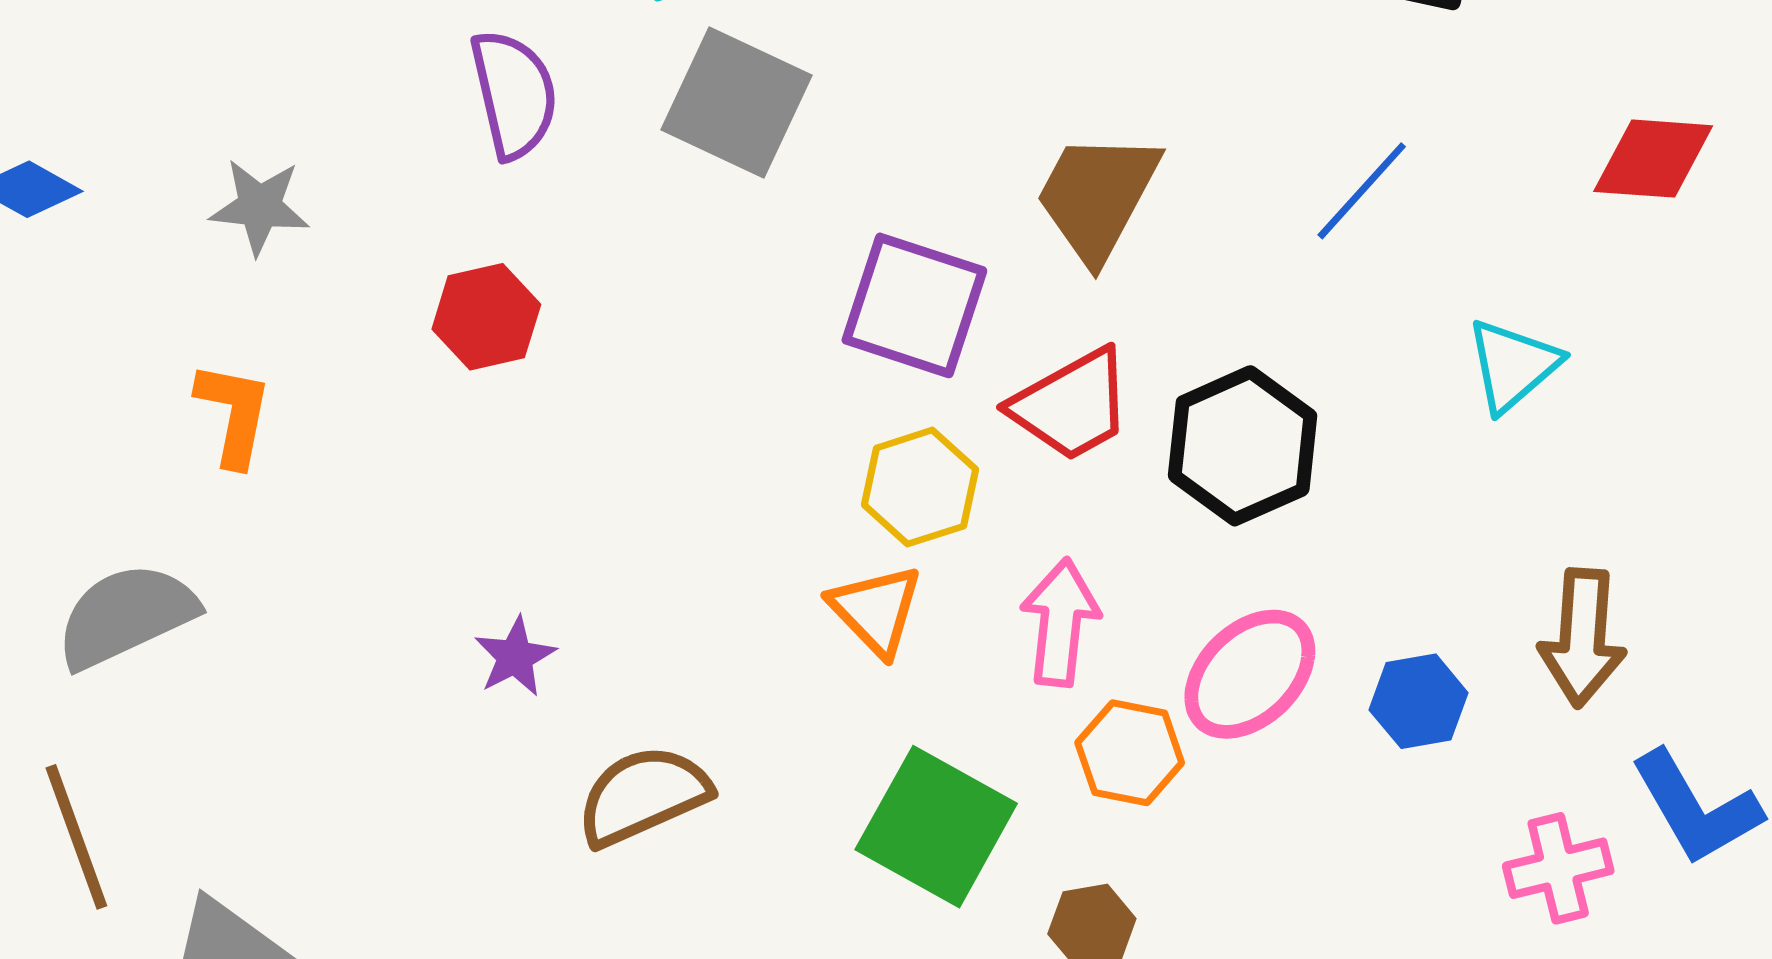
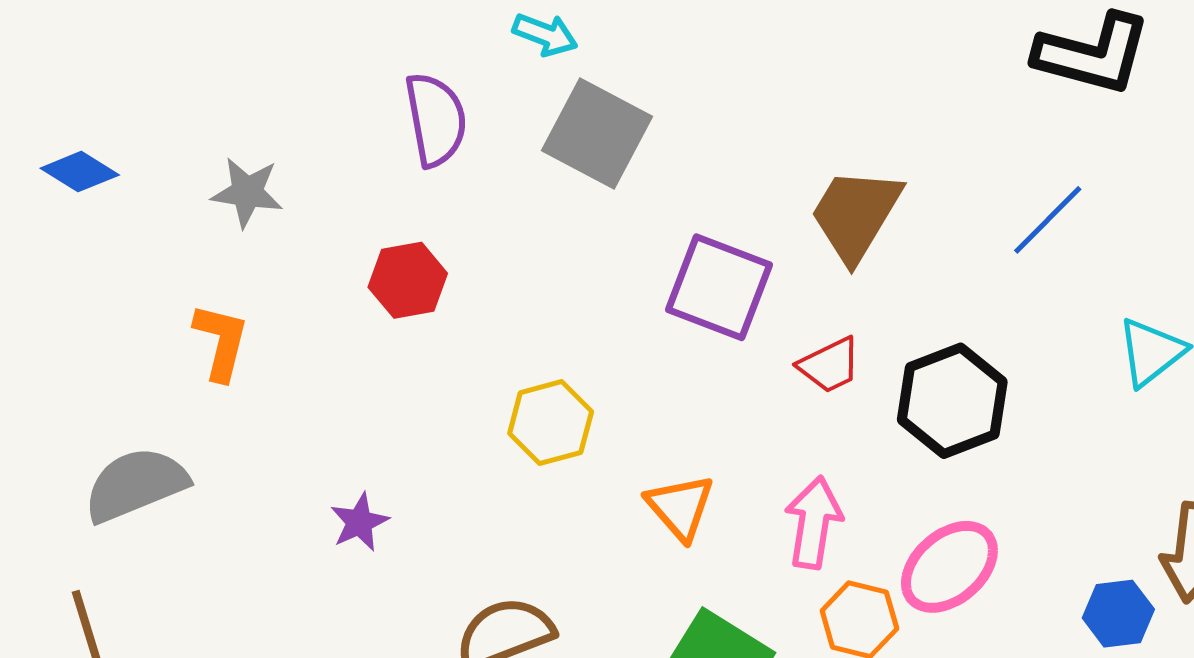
red trapezoid: (1072, 405) -> (830, 365), size x0.7
yellow hexagon: (920, 487) -> (551, 423), moved
purple star: (515, 657) -> (359, 522), moved
blue hexagon: (1419, 701) -> (1118, 614), moved

